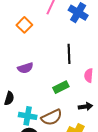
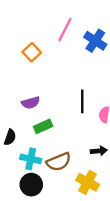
black line: (69, 54) -> (82, 101), moved
green rectangle: (61, 87) -> (43, 126), moved

